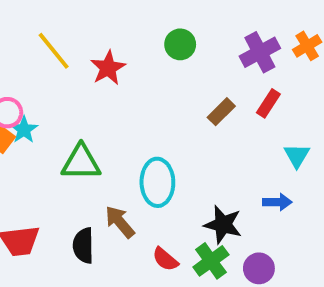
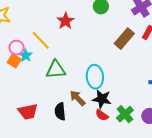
yellow line: (54, 51) -> (41, 40), moved
brown rectangle: (221, 112) -> (124, 39), size x1.5
black star: (223, 225) -> (102, 99), moved

